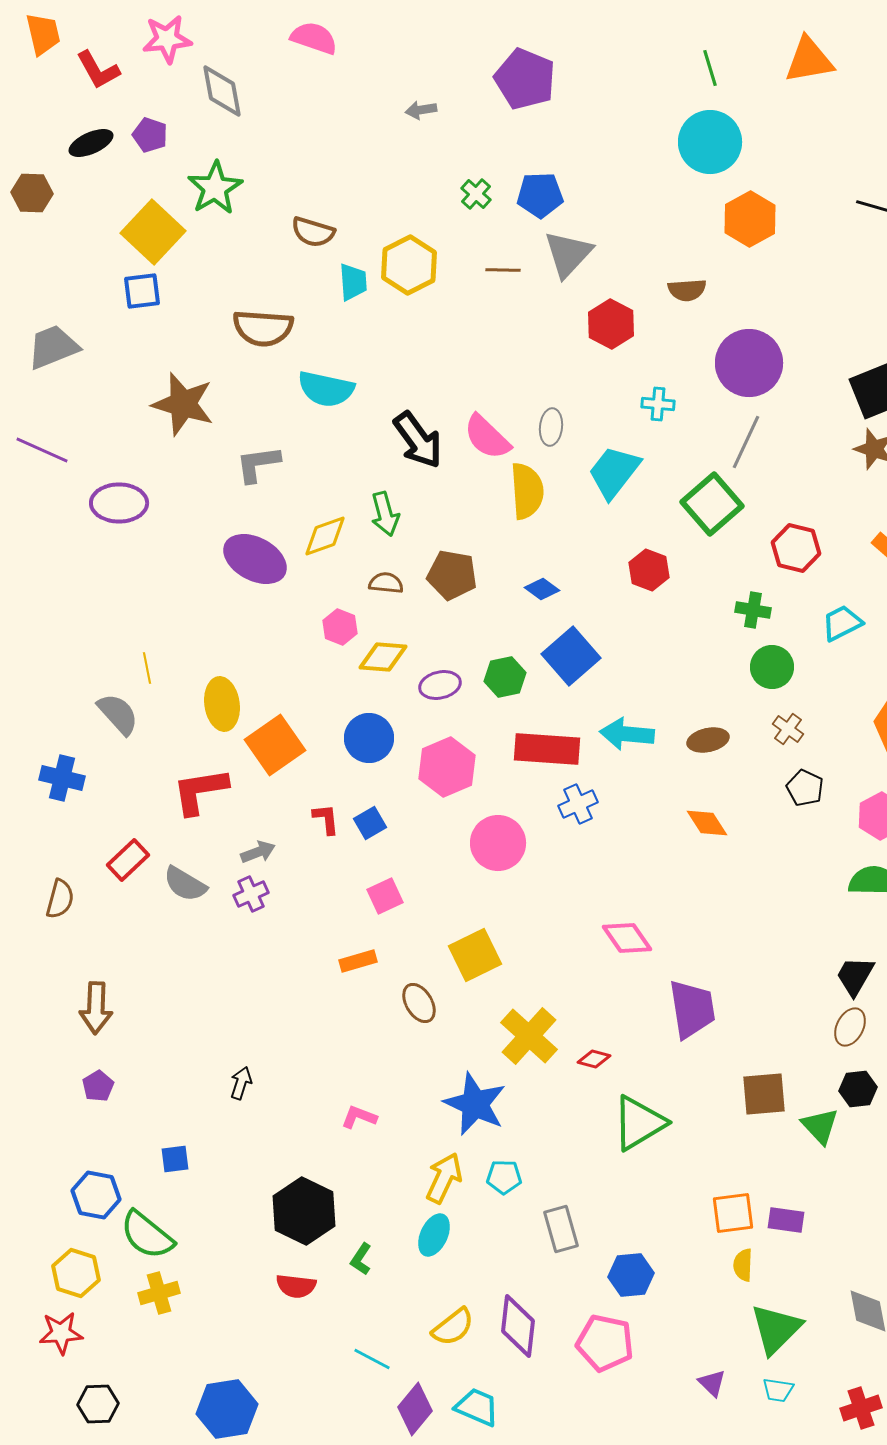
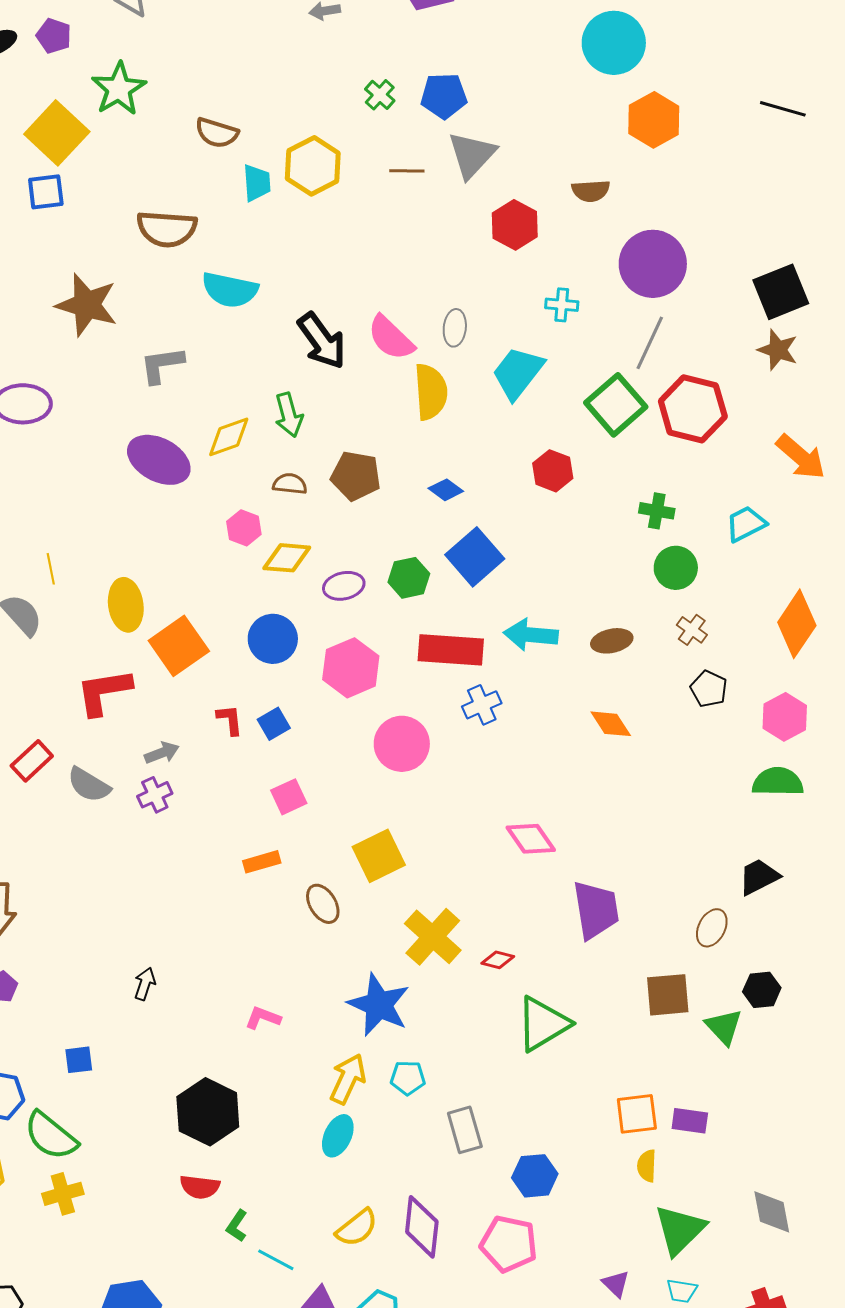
red hexagon: (796, 548) -> (693, 409), moved, size x1.4
black trapezoid: (855, 976) -> (759, 877), turned 33
brown ellipse: (850, 1027) -> (712, 928), moved
green L-shape: (361, 1259) -> (237, 1226), moved

